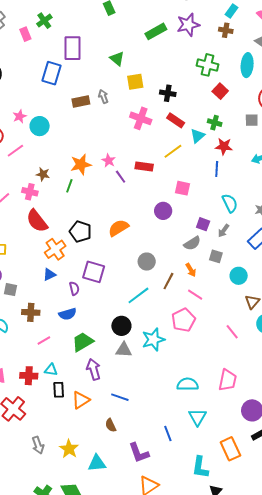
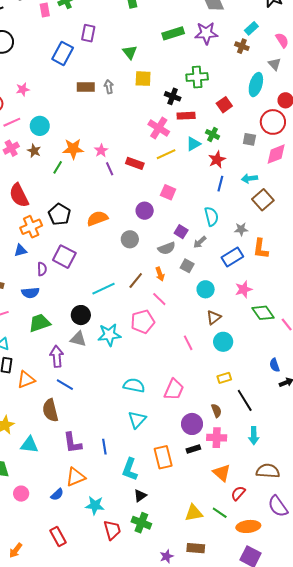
purple rectangle: (73, 48) -> (88, 33), size x0.7
green cross: (207, 65) -> (197, 77), moved, turned -30
pink cross: (141, 118) -> (159, 128), moved
red rectangle: (176, 120) -> (186, 116), moved, turned -48
cyan circle: (40, 126) -> (40, 126), moved
red star: (224, 146) -> (217, 160), turned 30
blue line: (217, 169) -> (220, 184), moved
pink cross: (30, 192) -> (11, 148), moved, turned 35
gray circle: (147, 262) -> (130, 239), moved
purple arrow: (94, 369) -> (57, 356), moved
brown semicircle: (111, 425) -> (50, 410), size x1.6
blue line: (168, 433) -> (104, 447), moved

